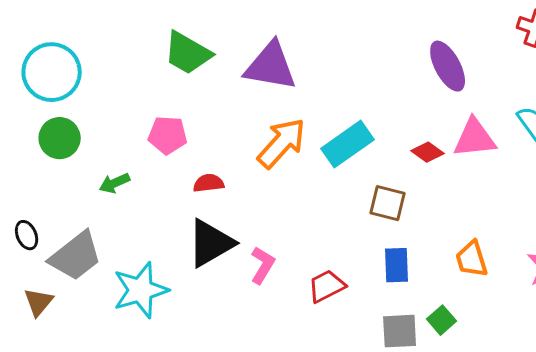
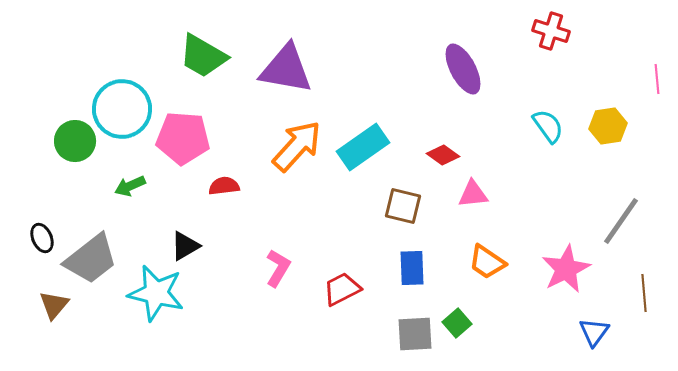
cyan circle: (52, 72) -> (122, 109), moved
pink pentagon: (168, 135) -> (183, 138), size x1.4
pink triangle: (475, 138) -> (473, 194), moved, size x0.7
black triangle: (211, 243) -> (185, 246), moved, size x0.6
orange trapezoid: (472, 259) -> (487, 262), turned -39
cyan star: (141, 290) -> (156, 293), turned 30

